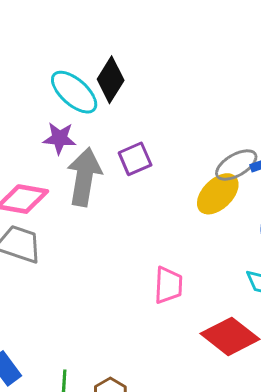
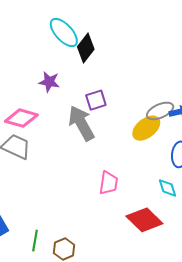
cyan ellipse: (74, 92) -> (64, 32), moved
gray arrow: (84, 177) -> (81, 123), moved, turned -45

